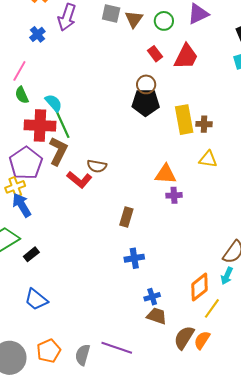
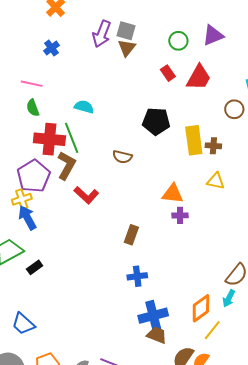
purple arrow: (67, 17) -> (102, 34), moved
brown triangle: (134, 19) -> (127, 48), moved
pink line: (19, 71) -> (32, 84), turned 70
brown circle: (146, 84) -> (234, 109), moved
cyan semicircle: (54, 103) -> (84, 107), moved, turned -36
brown semicircle: (97, 166) -> (122, 157), moved
blue cross: (152, 297) -> (153, 316), size x1.8
blue trapezoid: (36, 299) -> (23, 324), moved

